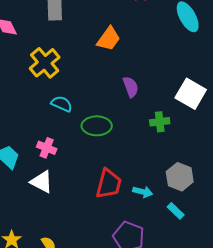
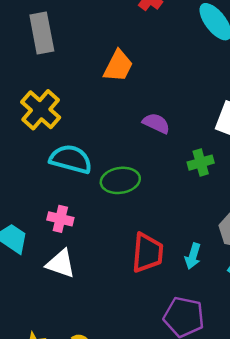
purple semicircle: (131, 87) -> (156, 123), turned -35
cyan semicircle: (62, 104) -> (71, 159), size x1.5
cyan arrow: (143, 192) -> (193, 256), turned 102

